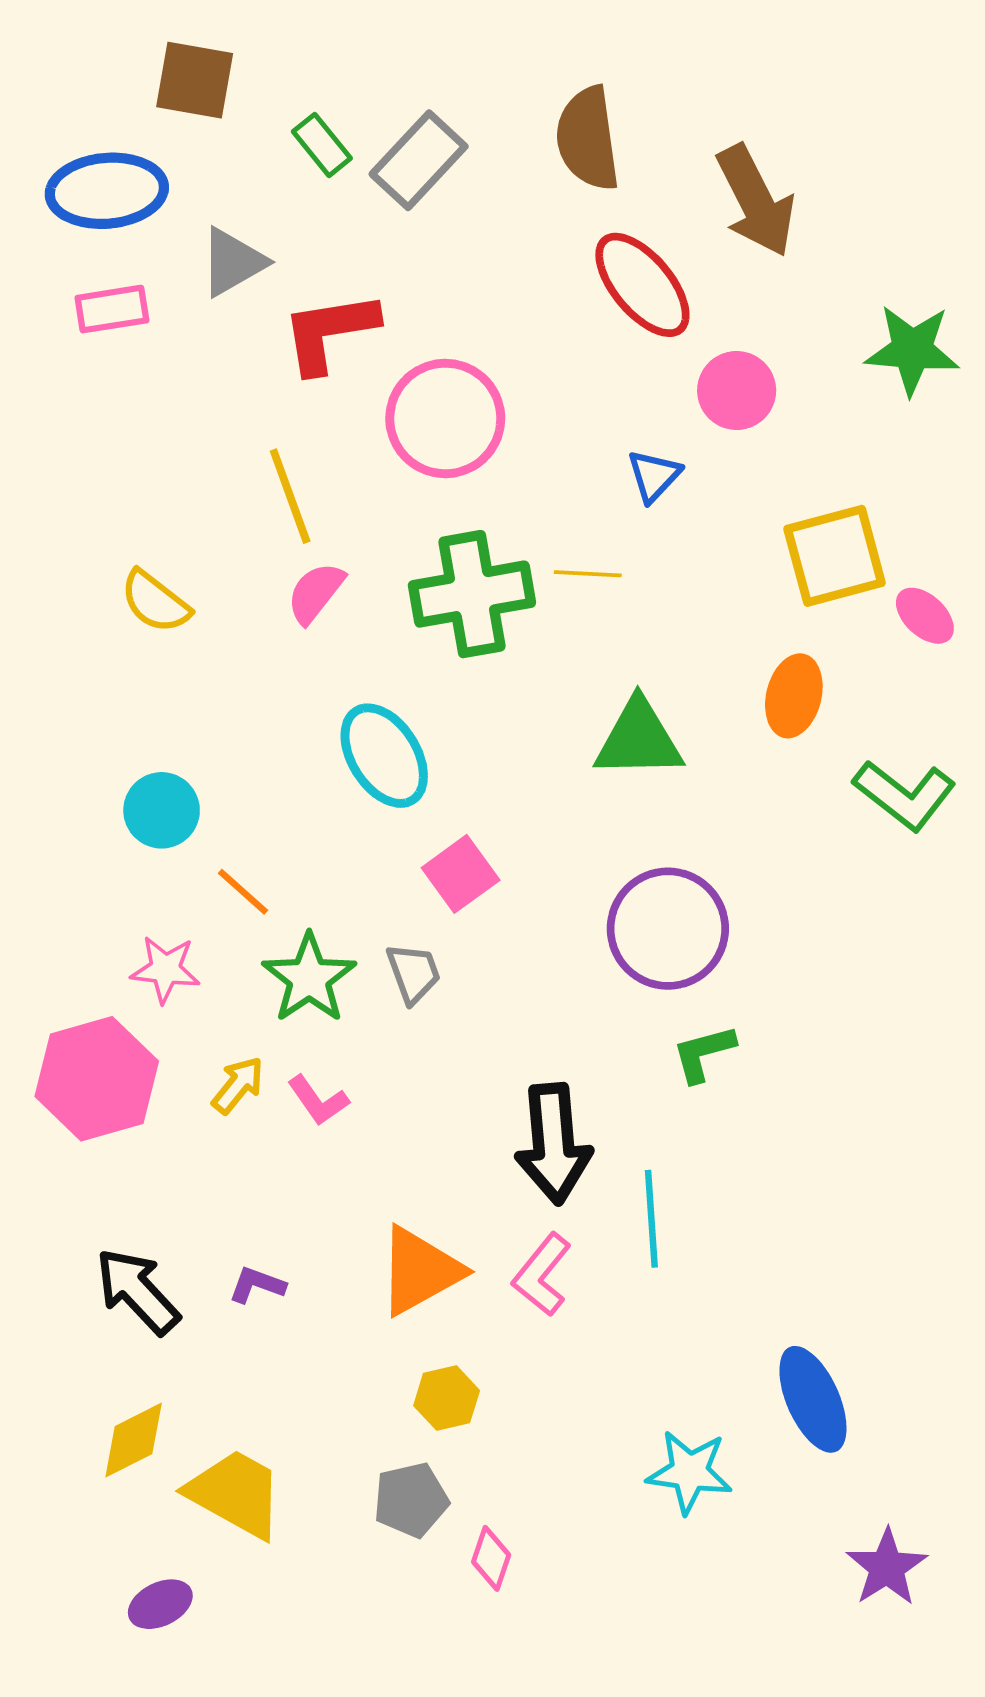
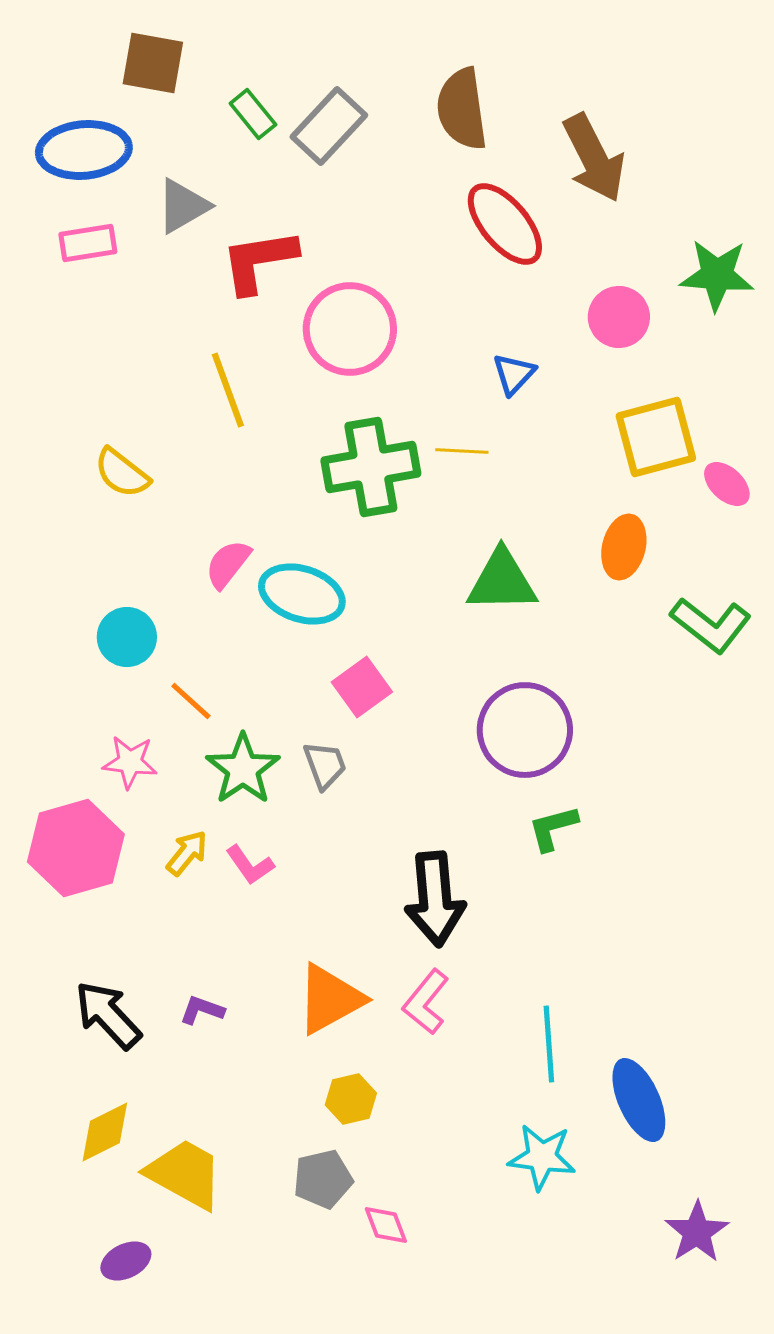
pink circle: (737, 391) -> (619, 317), moved
pink semicircle: (316, 593) -> (228, 564), moved
cyan ellipse: (384, 756) -> (302, 594), turned -40
cyan line: (651, 1219) -> (549, 1044), moved
pink diamond: (491, 1558) -> (386, 1225), turned -39

